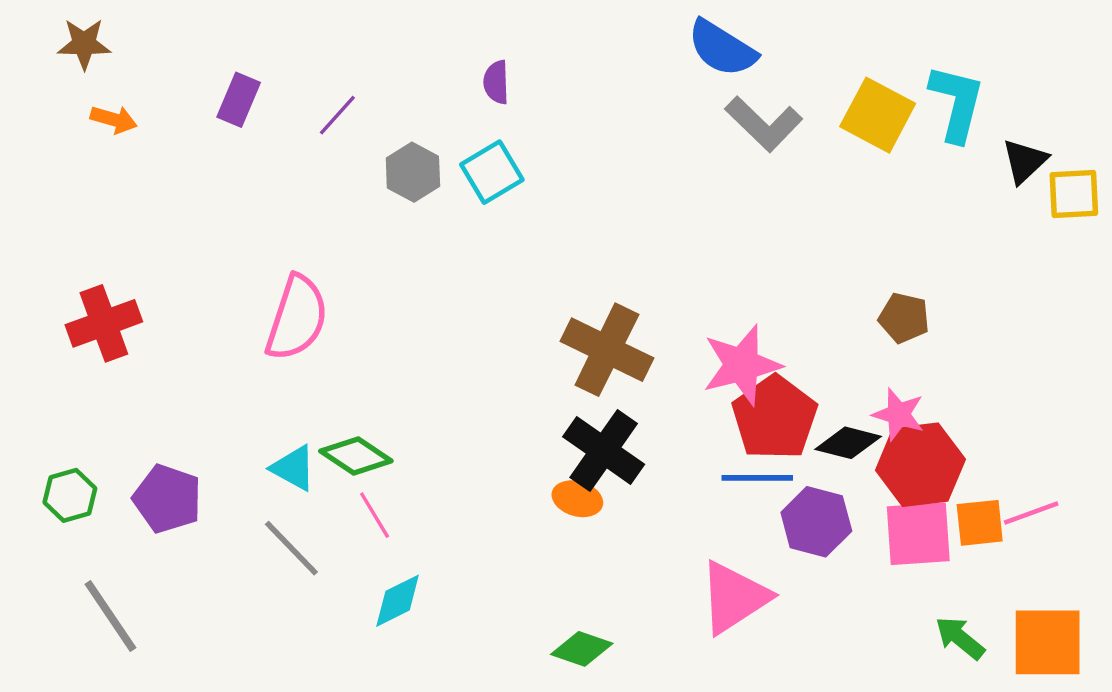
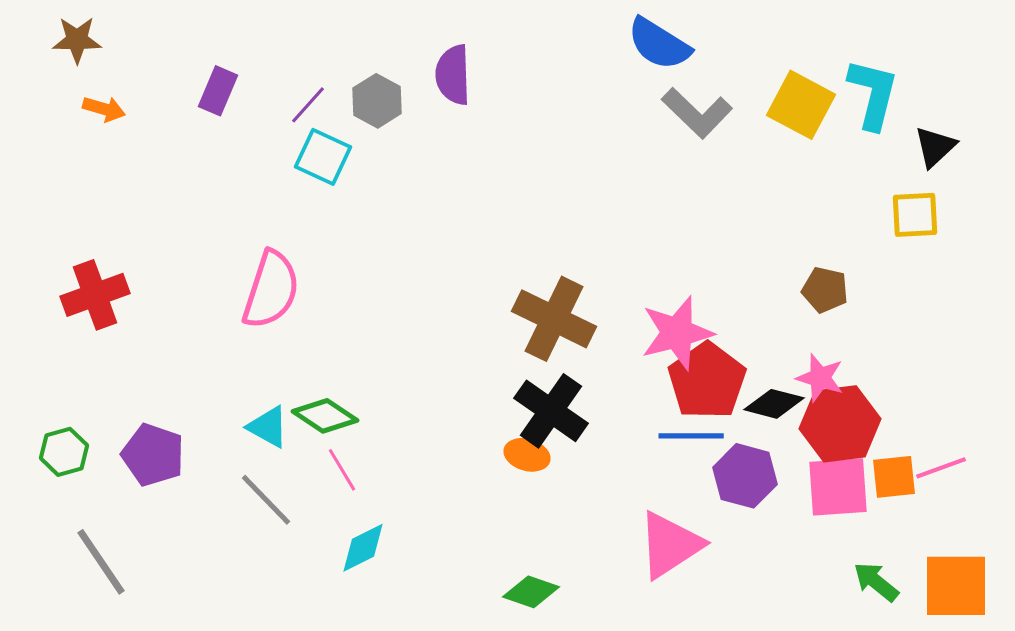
purple semicircle: (496, 82) -> (453, 75), size x1.5
gray hexagon: (413, 172) -> (377, 101), moved
cyan square: (492, 172) -> (323, 157), moved, turned -34
yellow square: (1074, 194) -> (915, 215), moved

